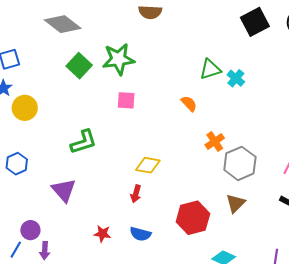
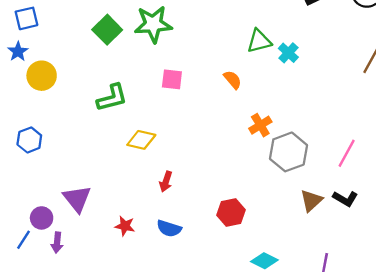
pink square: (126, 100) -> (172, 79), moved
green L-shape: (84, 142) -> (112, 98), moved
yellow diamond: (148, 165) -> (141, 140), moved
purple triangle: (64, 190) -> (77, 199), moved
brown triangle: (236, 203) -> (311, 200), moved
red hexagon: (193, 218) -> (231, 213), size x0.7

